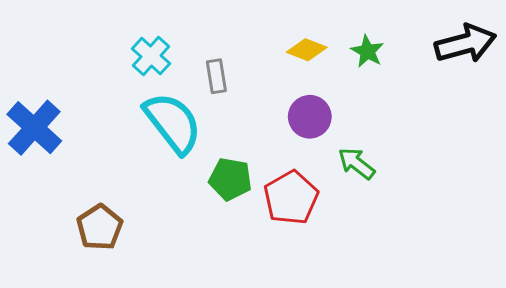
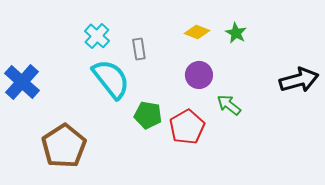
black arrow: (465, 44) -> (299, 80), moved
brown pentagon: (100, 227) -> (64, 146), size x1.5

